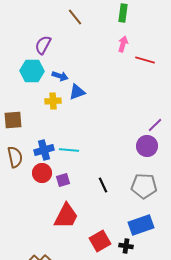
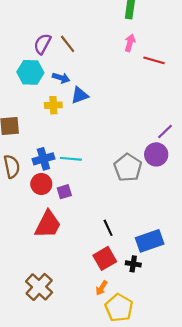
brown line: (75, 17) -> (68, 44), moved
black line: (103, 185) -> (108, 228), moved
gray pentagon: (144, 186) -> (128, 168), moved, turned 30
red trapezoid: (66, 216) -> (48, 224), moved

